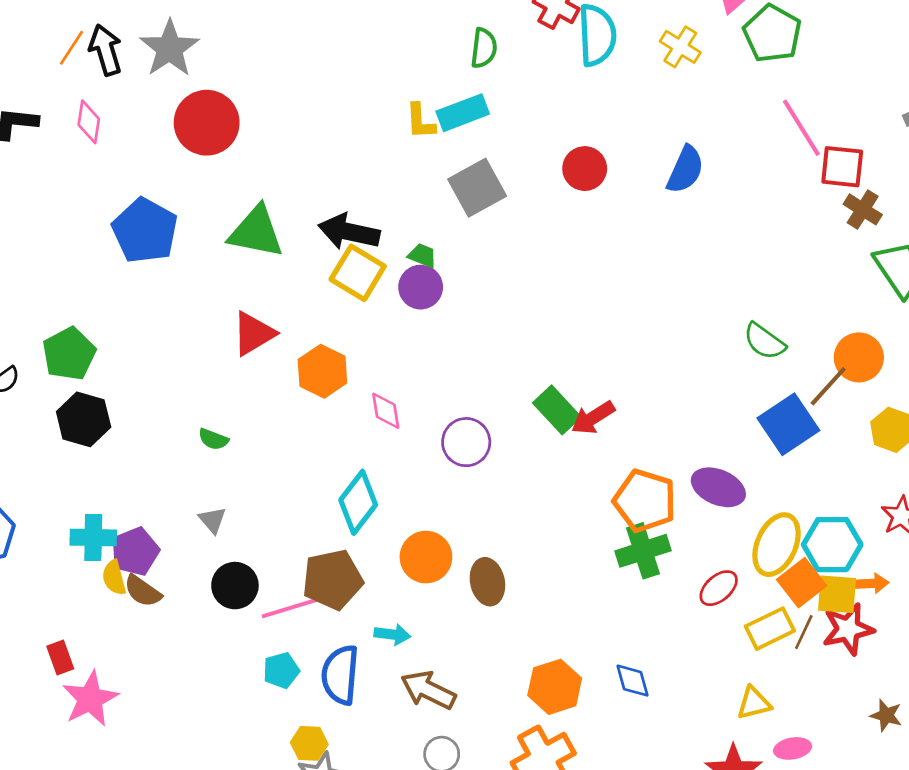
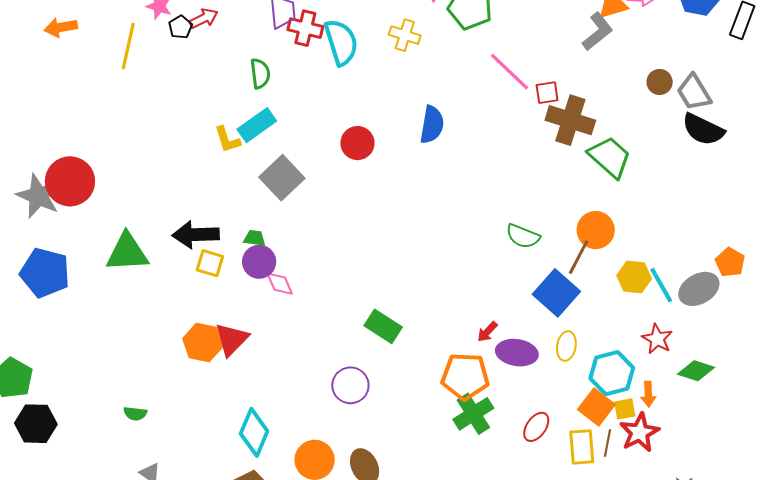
gray star: (169, 48) -> (38, 196), moved
red square: (842, 167) -> (547, 93), size x0.7
brown cross: (863, 209) -> (570, 120), size x1.6
yellow square: (358, 273) -> (210, 263), size x0.7
red triangle: (254, 334) -> (232, 339), moved
pink diamond: (386, 411) -> (280, 284), moved
red arrow: (593, 418) -> (487, 332), moved, size x0.7
purple circle: (466, 442) -> (350, 385), moved
yellow ellipse: (777, 545) -> (566, 346), moved, size x0.6
orange arrow: (872, 583) -> (648, 394), turned 105
yellow square: (837, 594) -> (625, 409), size x0.7
yellow rectangle: (770, 629) -> (582, 447), turned -54

